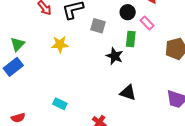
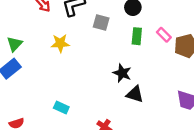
pink rectangle: (147, 23) -> (164, 35), moved
black star: (115, 56) -> (122, 73), moved

